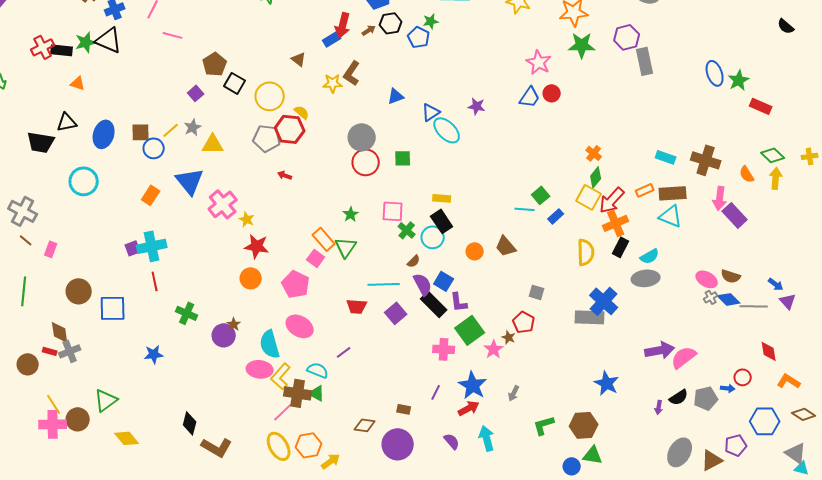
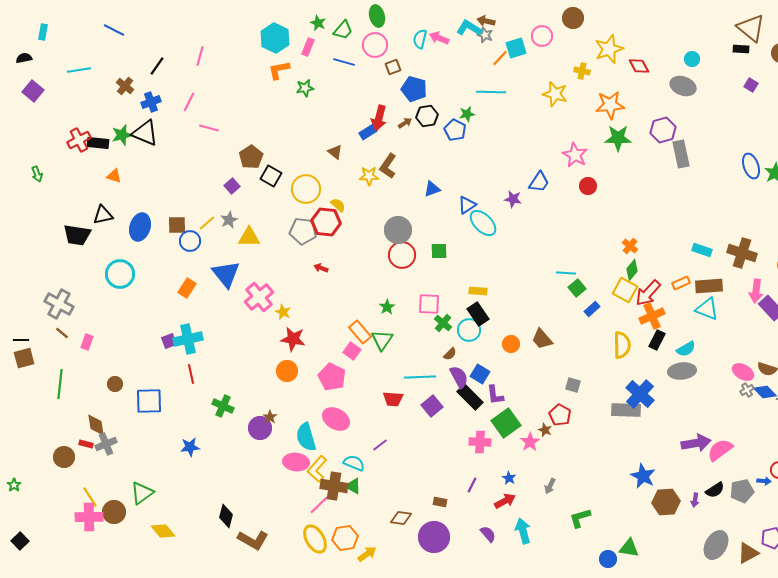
blue trapezoid: (530, 97) -> (539, 182), moved
cyan line: (525, 209) -> (566, 273), moved
brown circle: (79, 291) -> (115, 384), size x0.6
blue star: (473, 385) -> (509, 478), size x0.5
brown hexagon: (584, 425) -> (666, 502), moved

